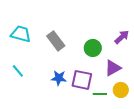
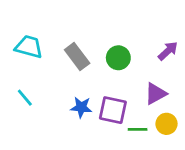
green circle: (93, 48) -> (118, 58), moved

